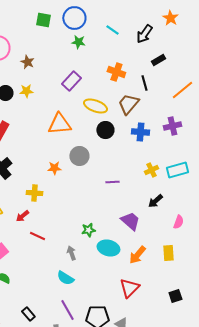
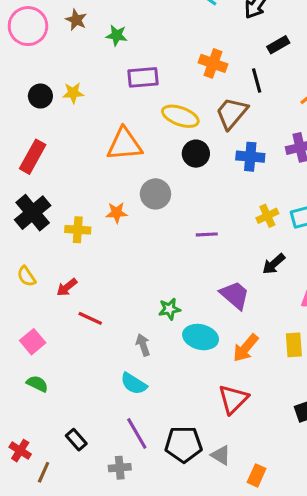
green star: (78, 42) -> (117, 35), moved
brown star: (27, 62) -> (76, 20), moved
purple rectangle: (71, 81) -> (143, 77), turned 42
yellow cross: (34, 193) -> (78, 230), moved

